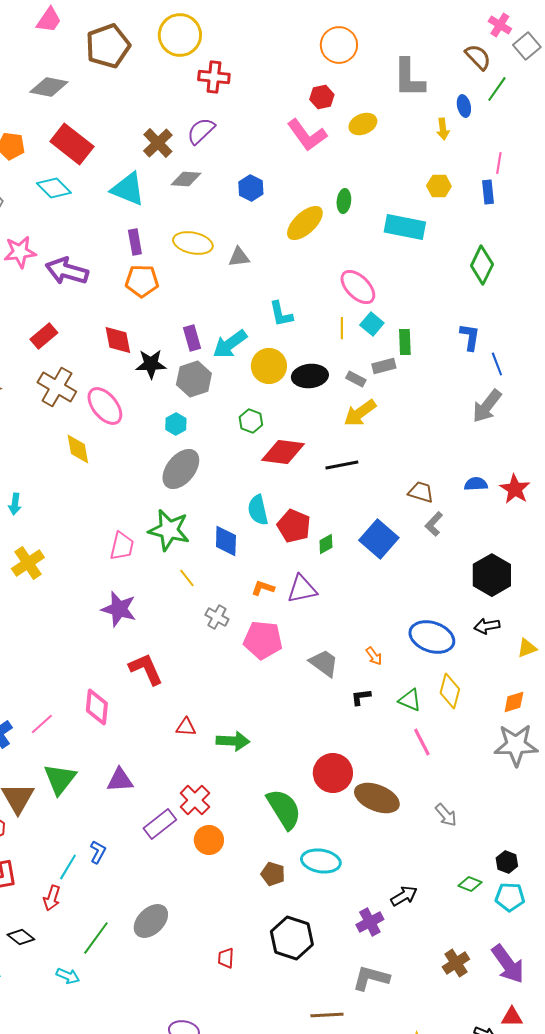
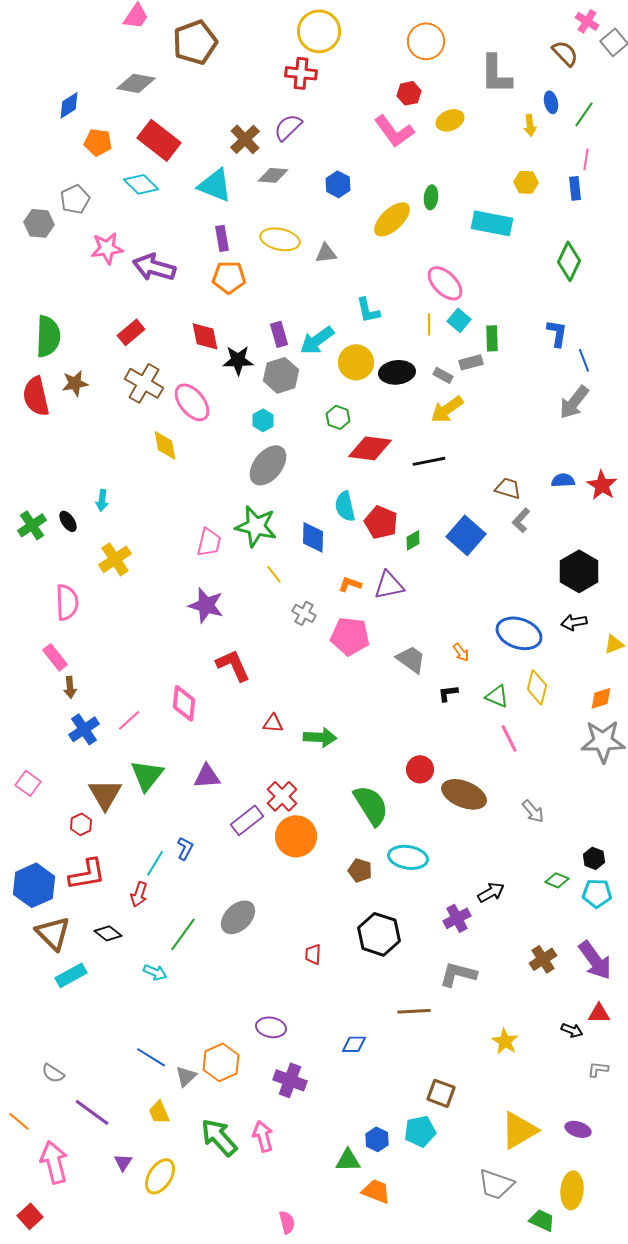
yellow circle: (180, 35) -> (319, 31), moved
green line: (497, 89) -> (584, 114), moved
red circle: (333, 773) -> (420, 769), size x0.7
orange circle: (209, 840) -> (296, 836), size x1.4

